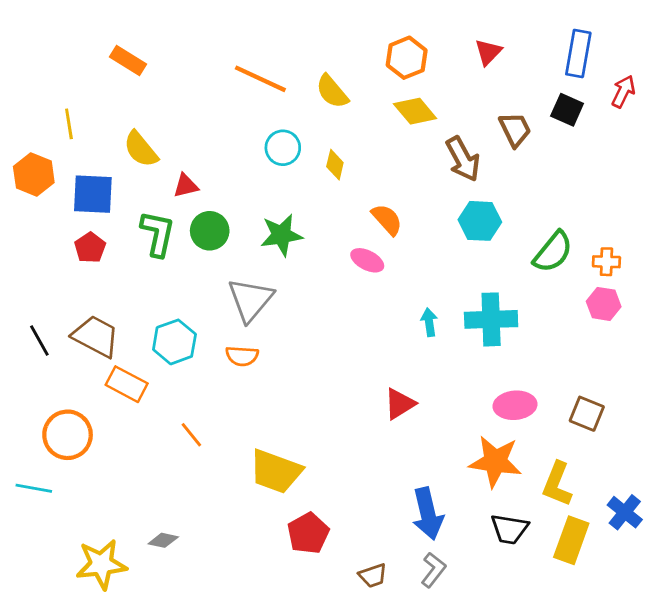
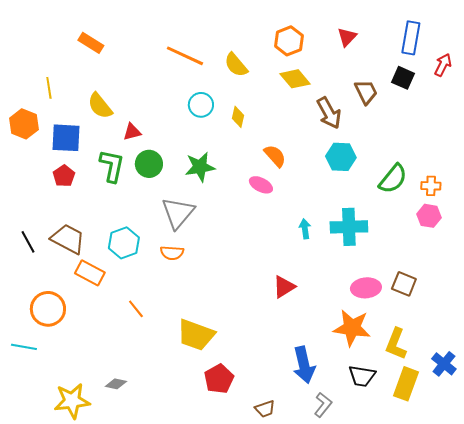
brown square: (587, 414) -> (404, 284), moved
gray L-shape: (433, 570) -> (323, 405), moved

